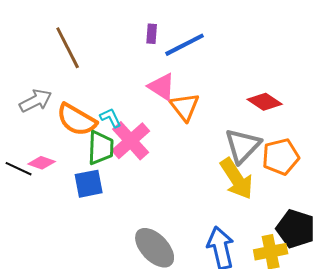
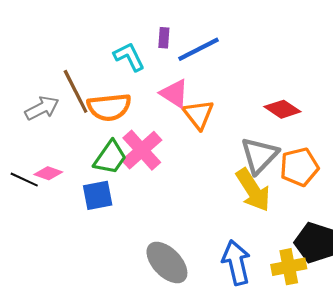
brown line: (68, 48) -> (76, 91), moved
cyan L-shape: (111, 118) -> (129, 57), moved, size x1.4
orange semicircle: (77, 120) -> (109, 107), moved, turned -36
green trapezoid: (101, 148) -> (110, 158), turned 33

